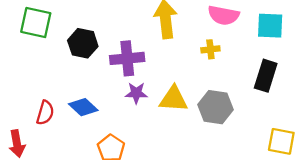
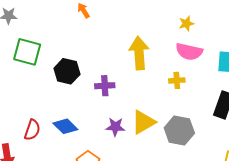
purple cross: (127, 58) -> (105, 86), size x0.7
purple star: (136, 93) -> (115, 127), moved
yellow triangle: (174, 99) -> (143, 122), turned -36

